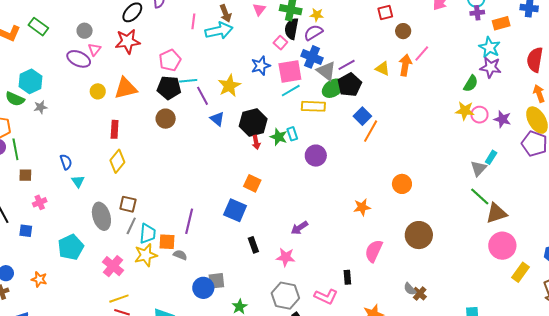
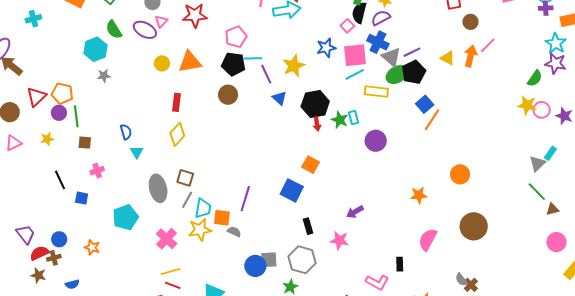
green semicircle: (15, 99) -> (114, 30), moved, turned 30
brown triangle: (496, 213) -> (552, 209), size x0.6
pink circle: (502, 246) -> (556, 242), size x0.7
gray hexagon: (285, 296) -> (302, 260), moved

